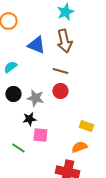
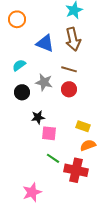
gray star: (35, 98) -> (44, 82), moved
yellow rectangle: (86, 126) -> (83, 126), moved
green line: (18, 148) -> (53, 158), moved

